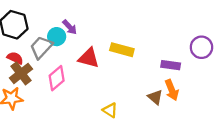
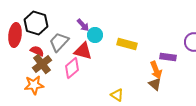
cyan circle: (57, 37) -> (95, 35), moved
red triangle: (89, 58) -> (83, 51), moved
orange arrow: (172, 90) -> (156, 70), moved

